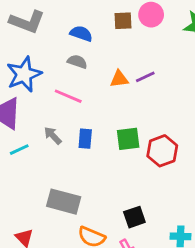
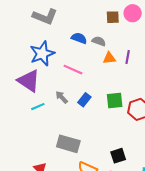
blue semicircle: (81, 34) -> (79, 38), moved
gray semicircle: (77, 62) -> (99, 41), moved
purple line: (145, 77) -> (128, 57), turned -56
blue rectangle: (85, 139) -> (84, 100), turned 32

